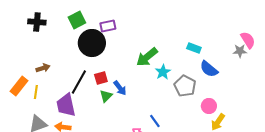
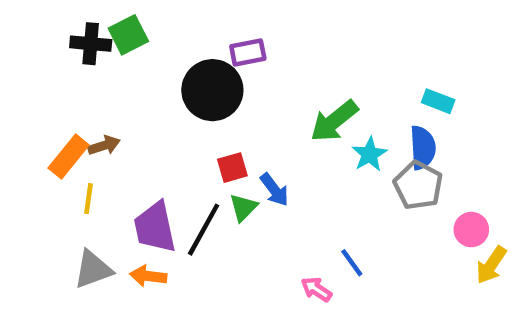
green square: (77, 20) -> (128, 35), moved
blue semicircle: (209, 69) -> (423, 148), moved, turned -132
black line: (79, 82) -> (204, 230), moved
orange rectangle: (19, 86) -> (69, 157), moved

